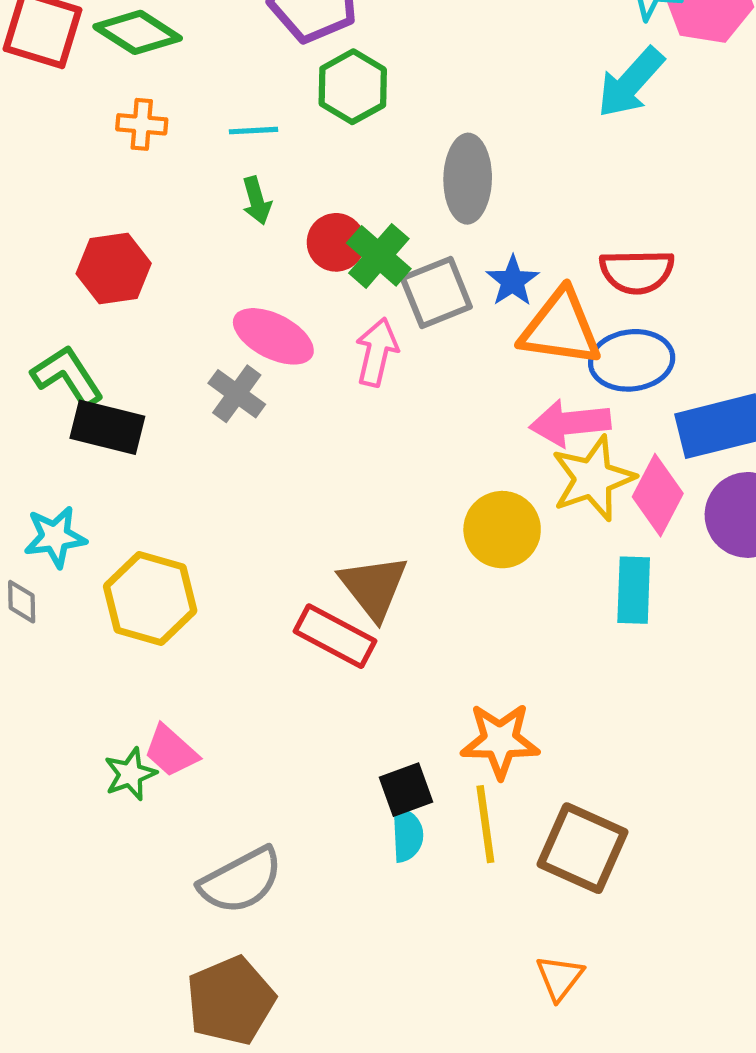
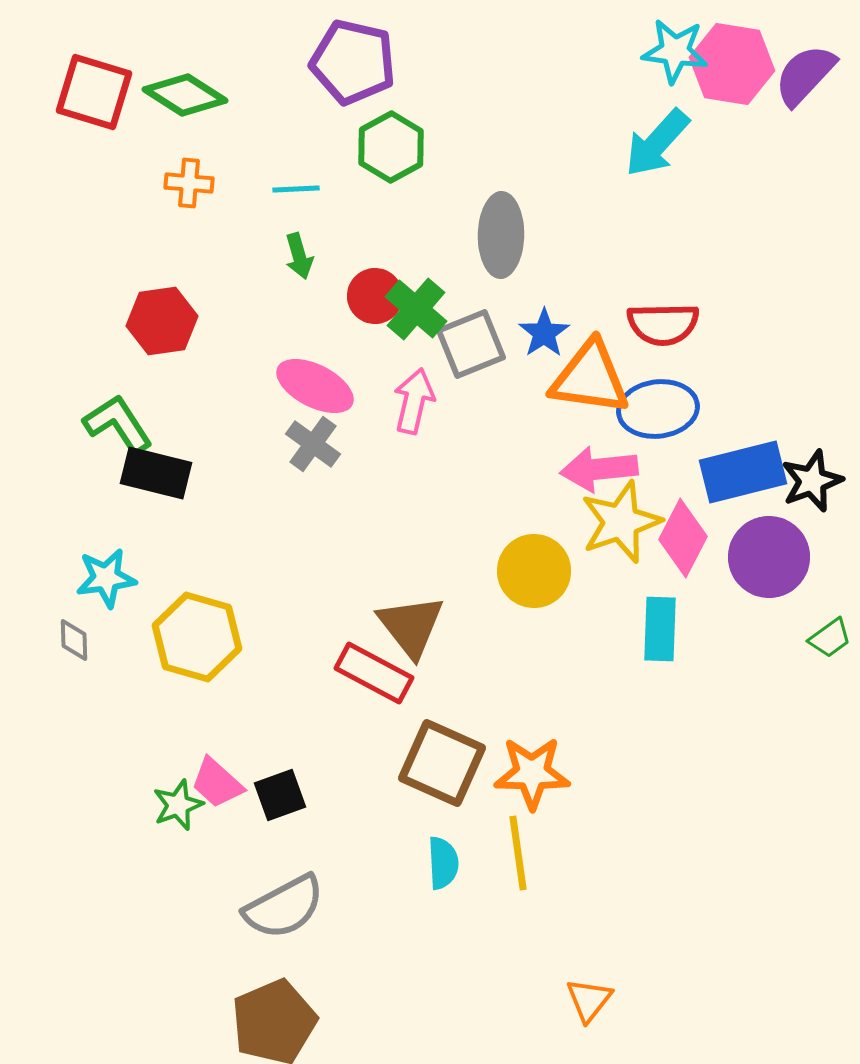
gray cross: (237, 394) -> (313, 444), moved
black square: (406, 790) -> (280, 795), moved
brown square: (583, 848) -> (442, 763), moved

